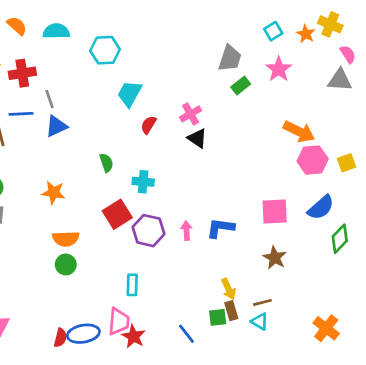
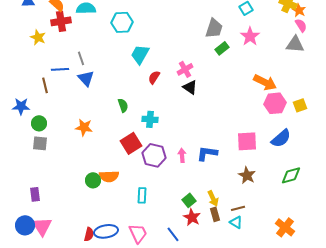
orange star: (306, 34) -> (299, 10), moved
red cross: (22, 73) -> (61, 21), moved
blue triangle: (56, 126) -> (86, 78), turned -48
orange semicircle: (66, 239) -> (109, 176), moved
green diamond: (340, 239) -> (291, 175), moved, turned 30
green square: (218, 317) -> (189, 200), moved, turned -32
pink trapezoid: (119, 321) -> (138, 233), moved, turned -30
blue line: (186, 334) -> (173, 234), moved
red star: (134, 336) -> (192, 217), moved

